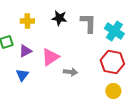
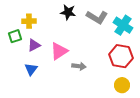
yellow cross: (27, 21) -> (29, 21), moved
gray L-shape: (88, 23) -> (97, 17), turned 120

